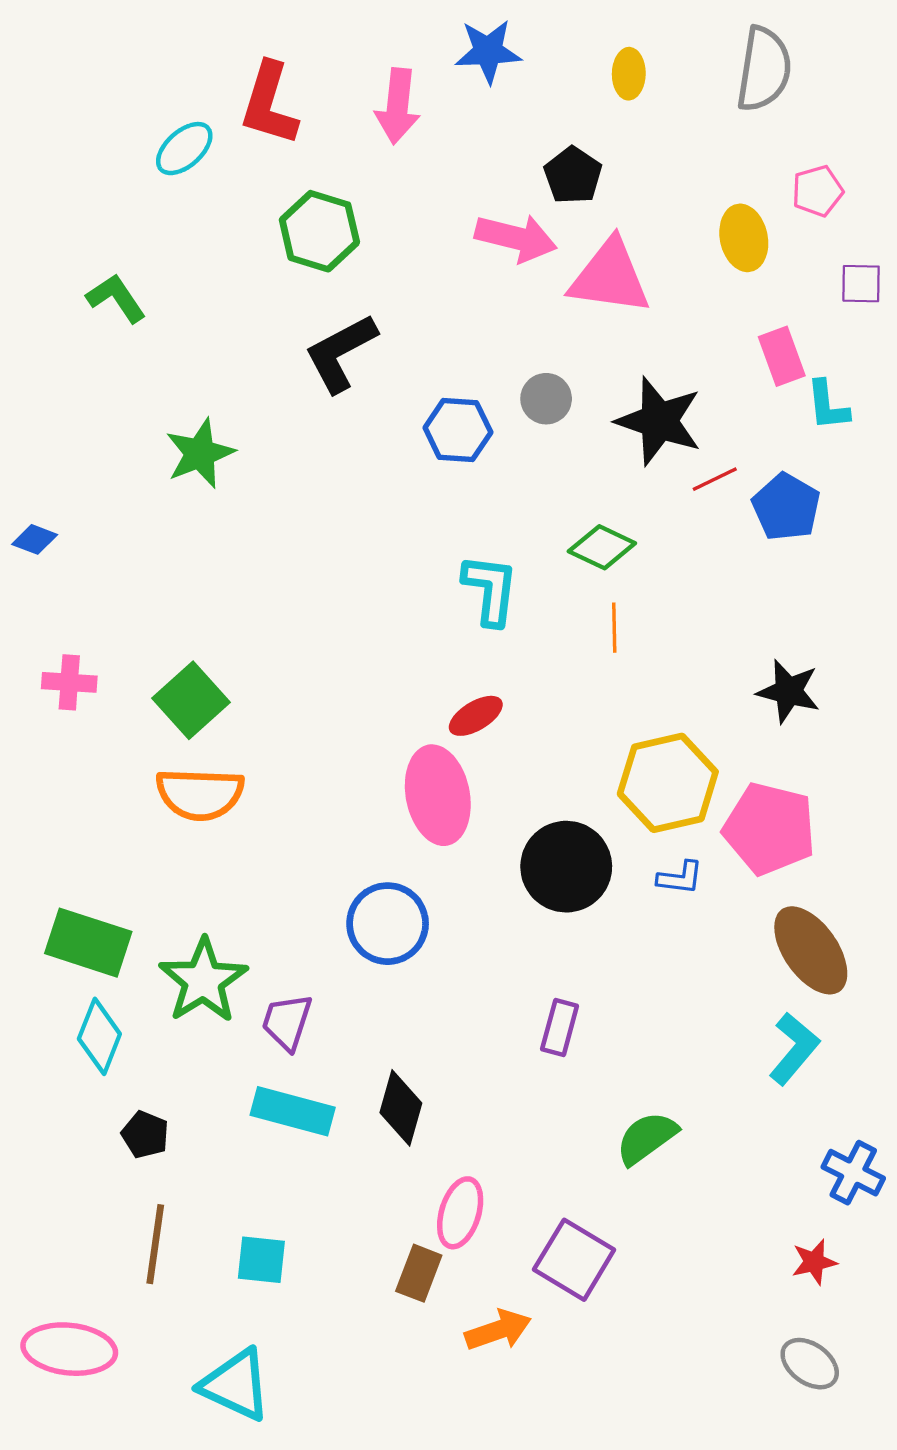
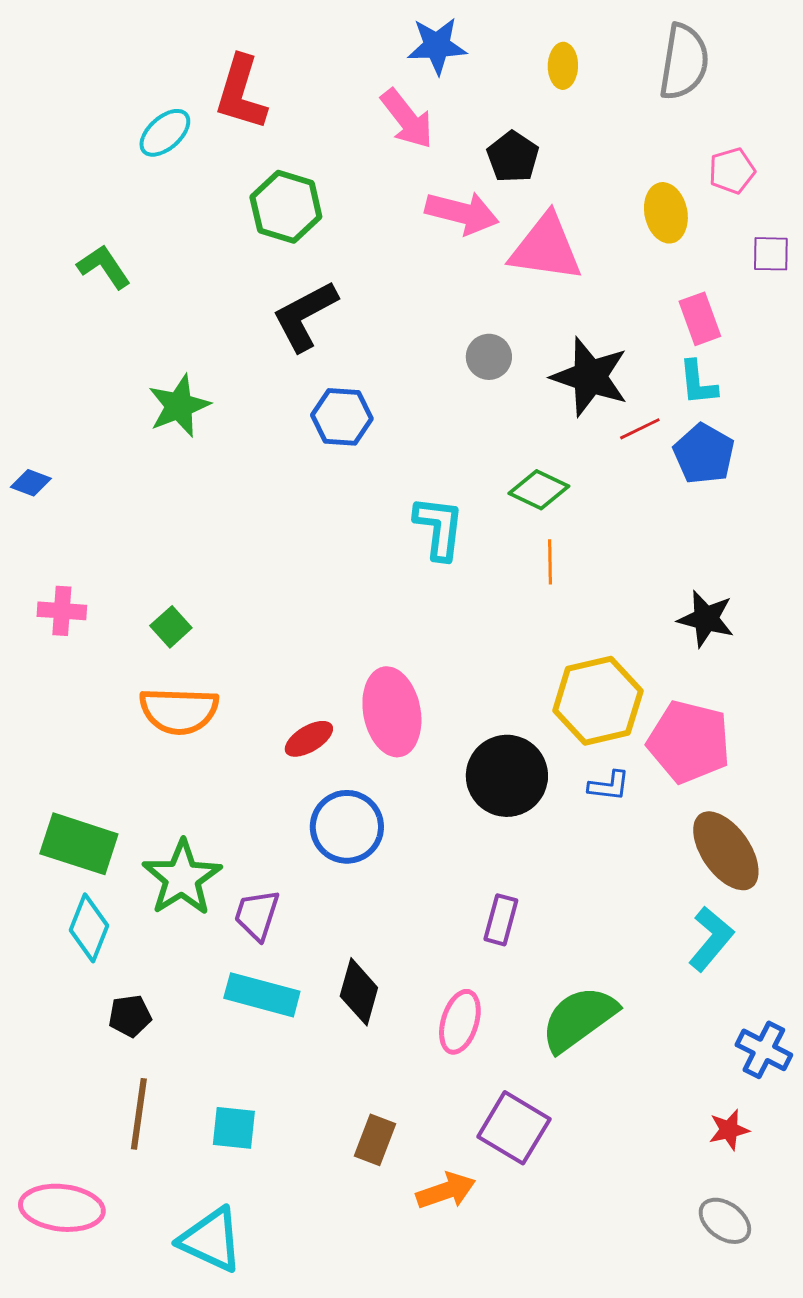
pink arrow: (398, 106) -> (407, 119), moved, turned -44
cyan L-shape: (828, 405) -> (698, 383), moved
blue hexagon: (458, 430) -> (342, 417), moved
green square: (191, 700) -> (171, 627), size x0.6
red ellipse: (476, 716) -> (309, 739), moved
black pentagon: (145, 1135) -> (130, 1016), turned -30
green semicircle: (647, 1138) -> (579, 1019), size x1.4
pink ellipse: (460, 1213) -> (460, 1022), moved

